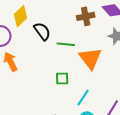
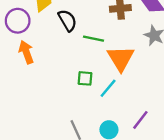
cyan line: (83, 98) -> (108, 88), moved

